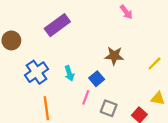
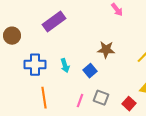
blue cross: (37, 72) -> (35, 65), turned 35
pink line: (86, 97) -> (80, 101), moved

